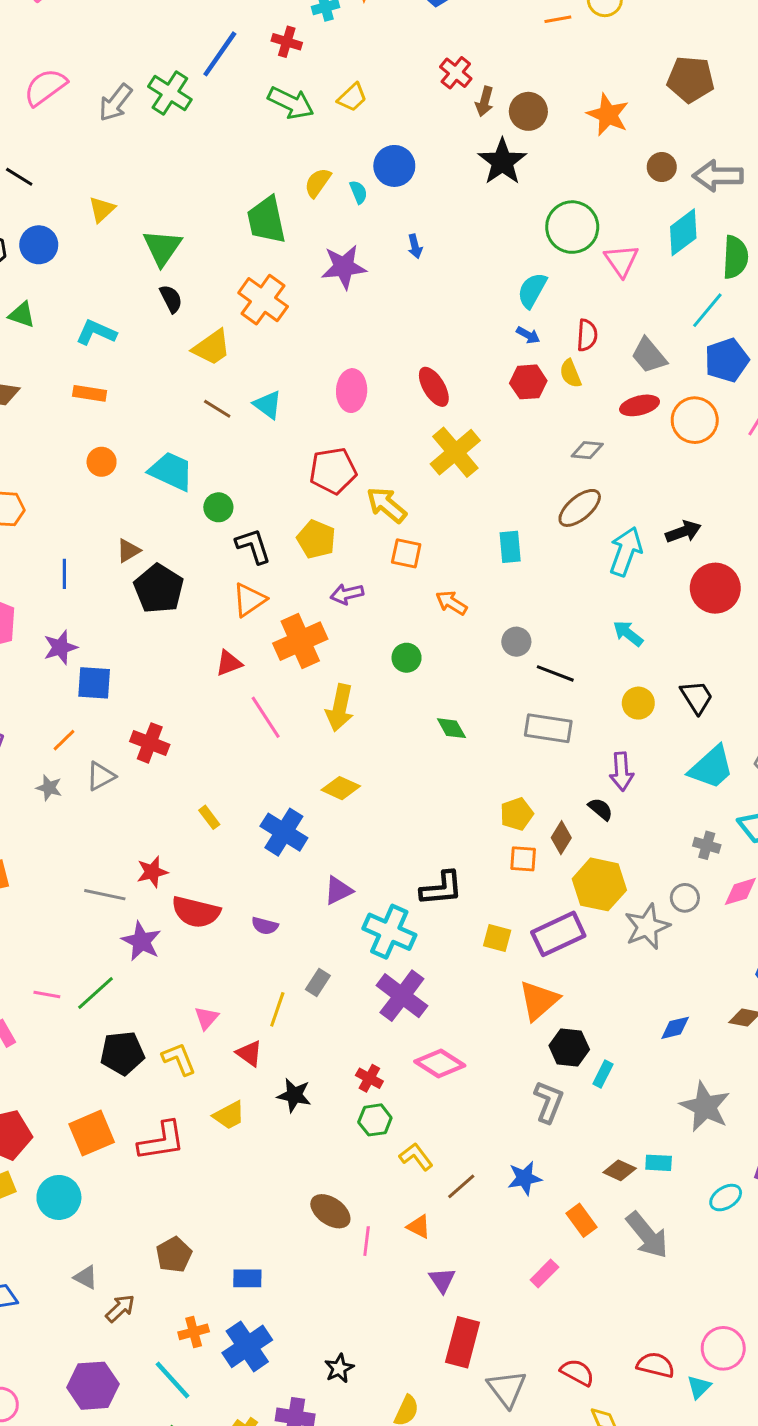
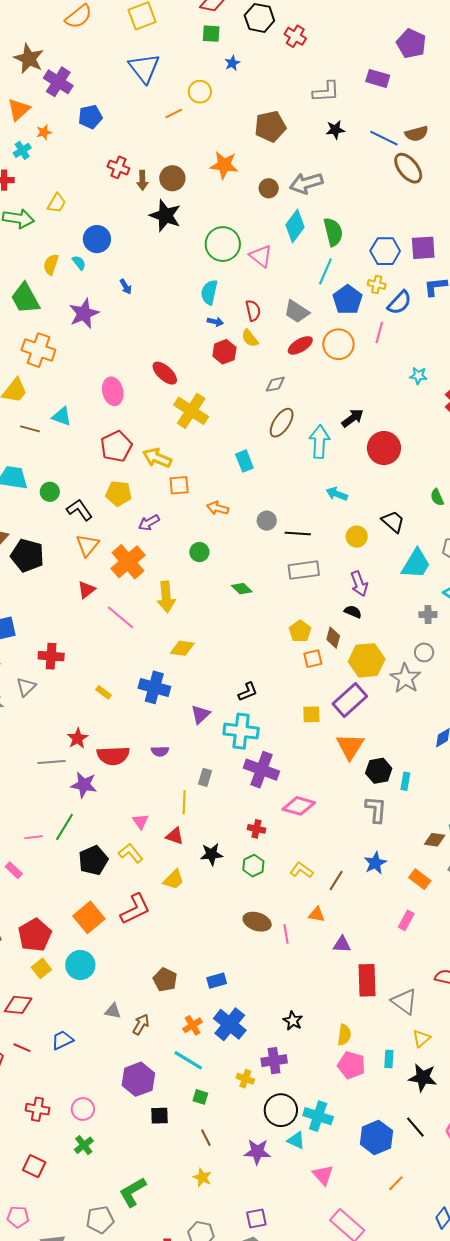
black L-shape: (441, 888) -> (248, 692), moved, size x0.7
green hexagon: (375, 1120) -> (253, 866), moved
purple triangle: (442, 1280) -> (342, 944), turned -36

